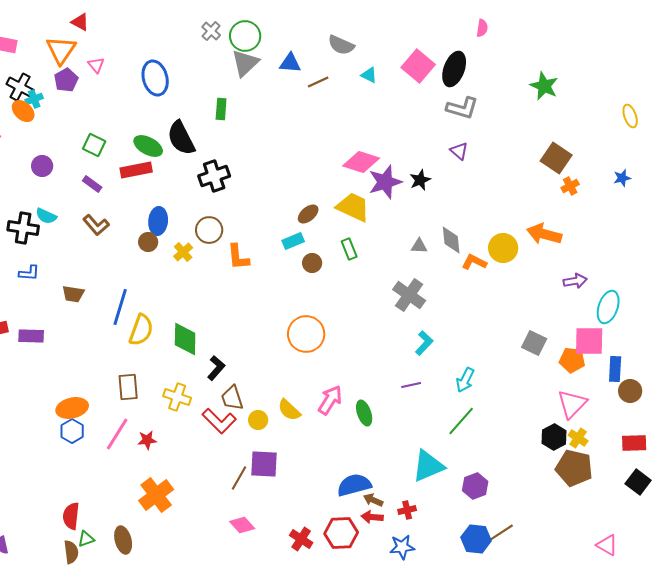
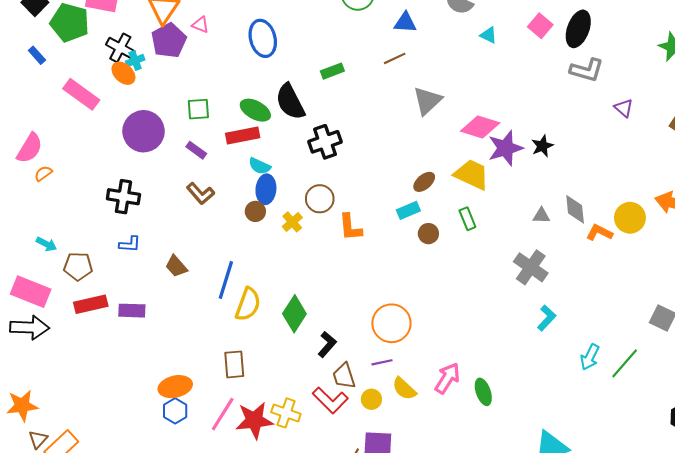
gray triangle: (245, 63) -> (427, 101), moved
pink triangle: (96, 65) -> (200, 25), turned -30
pink square: (418, 66) -> (540, 26), size x0.7
purple pentagon: (66, 80) -> (169, 40), size x1.4
brown line: (318, 82) -> (395, 58), moved
green rectangle: (221, 109) -> (332, 71), turned 65
green square: (94, 145) -> (198, 109), turned -30
purple triangle: (459, 151) -> (624, 108), moved
purple circle: (42, 166) -> (144, 131), size x1.8
cyan semicircle: (46, 216) -> (260, 166), moved
brown trapezoid: (73, 294) -> (176, 266), turned 40
orange circle: (306, 334) -> (391, 323), moved
green diamond: (185, 339) -> (294, 314), turned 32
purple line: (411, 385) -> (382, 362), moved
yellow cross: (177, 397) -> (286, 413), moved
green line: (461, 421) -> (625, 363), moved
red star: (147, 440) -> (254, 420), size x1.8

